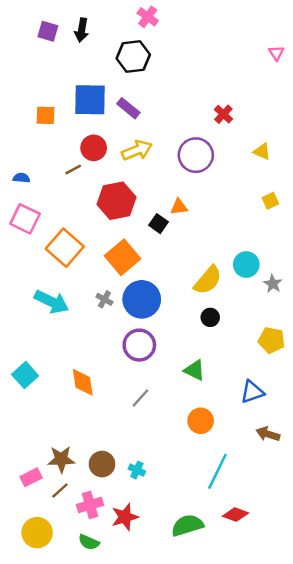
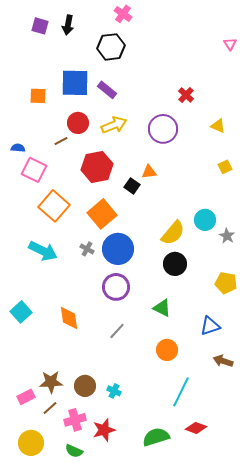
pink square: (25, 219) -> (34, 170), moved
black circle: (210, 317) -> (175, 264), size x1.5

